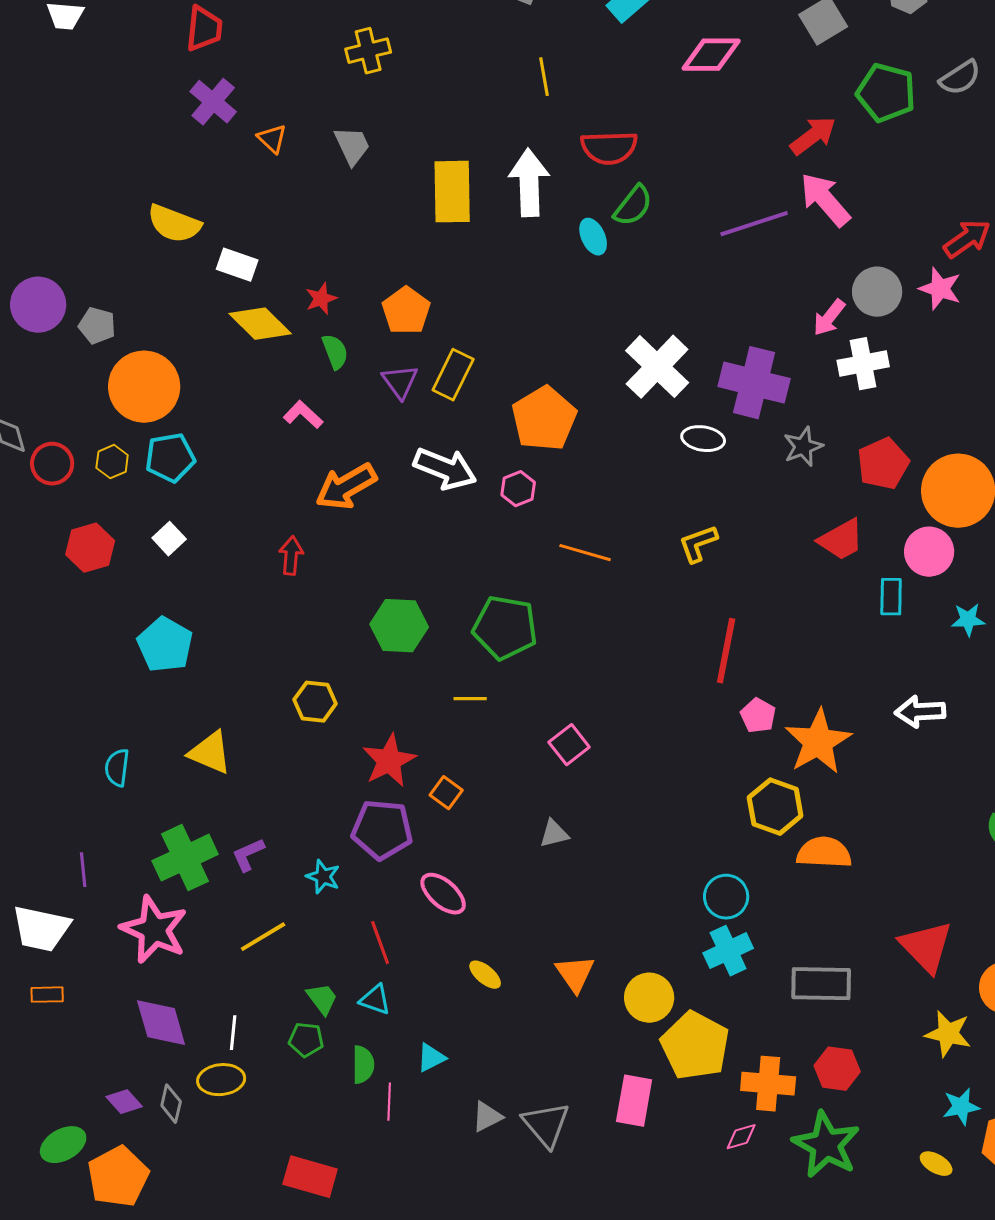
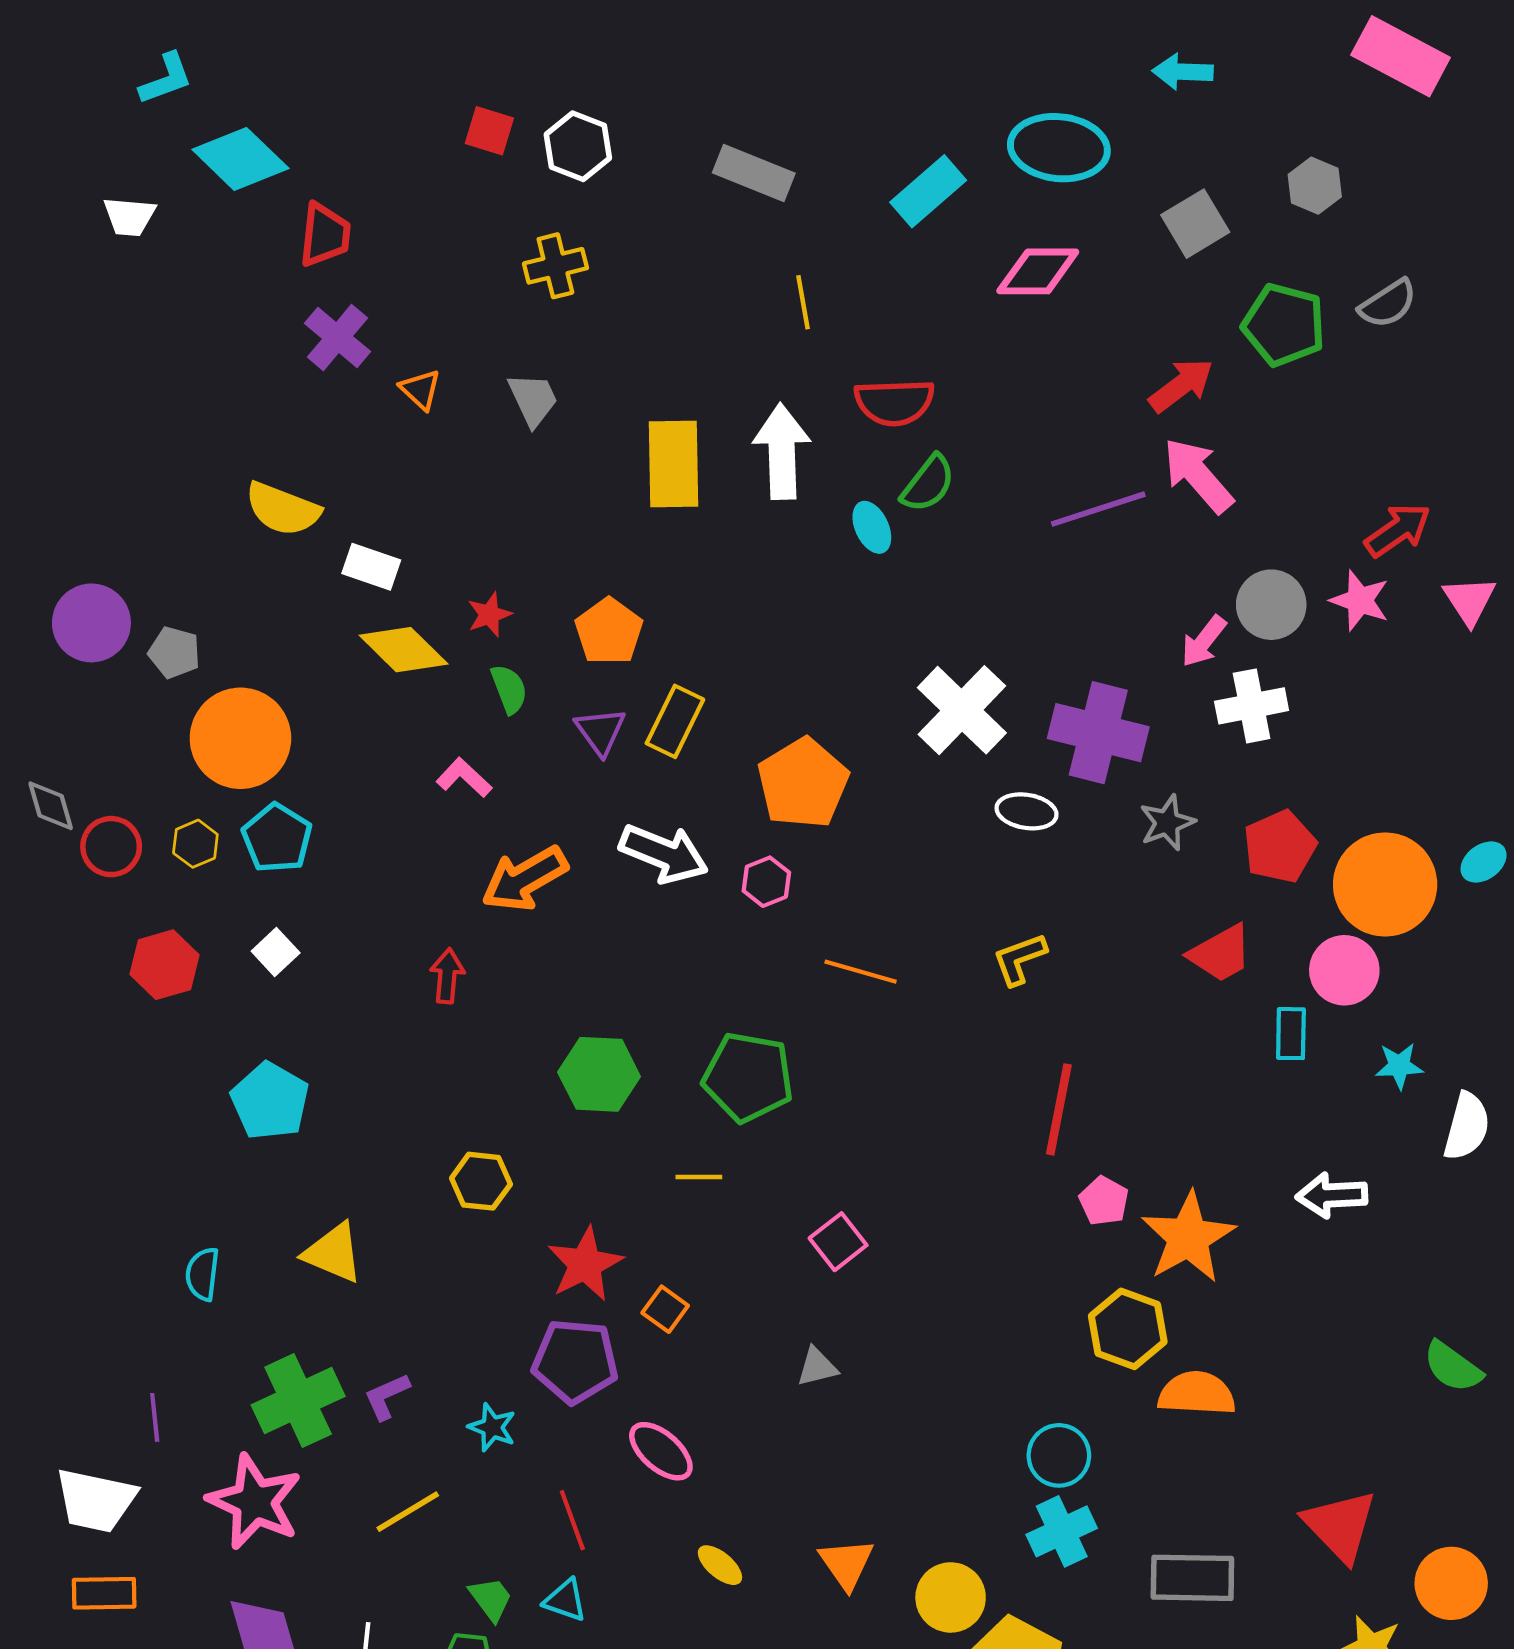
cyan pentagon: (170, 458) -> (277, 838), turned -30
orange rectangle: (47, 995) -> (104, 1593), size x1.4

